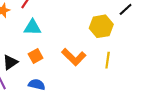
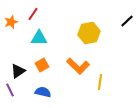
yellow hexagon: (101, 26) -> (89, 33), moved
yellow line: (108, 60) -> (100, 82), moved

